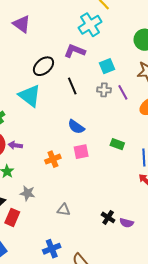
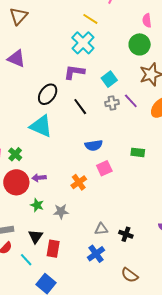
blue semicircle: (76, 127) -> (94, 145), turned -30
gray star: (27, 193) -> (61, 211), moved
black cross: (108, 217) -> (126, 234), moved
blue cross: (52, 249) -> (96, 254), moved

